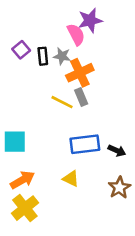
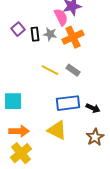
orange cross: (80, 73) -> (73, 37), moved
gray rectangle: (81, 97) -> (73, 70), moved, turned -32
yellow triangle: (71, 179) -> (57, 130), size x1.5
orange arrow: (22, 180) -> (19, 131), turned 30

